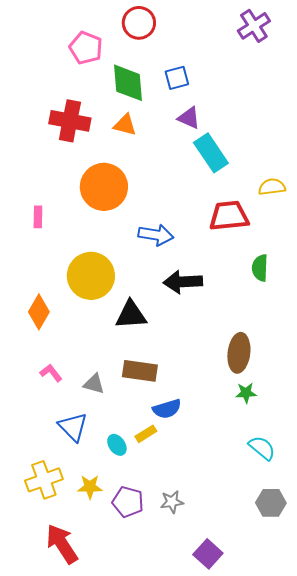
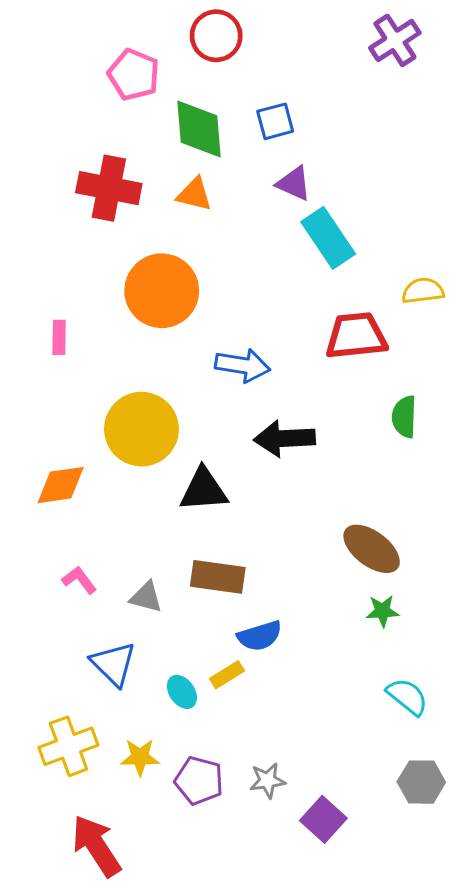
orange diamond: (39, 312) -> (61, 485), turned 52
brown ellipse: (239, 353) -> (372, 549), turned -60
purple square: (208, 554) -> (323, 819), moved

